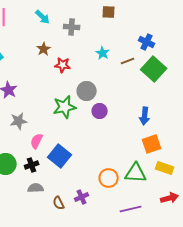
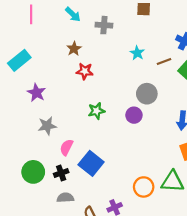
red star: (63, 65) -> (85, 71), moved
gray circle: (87, 91) -> (147, 94), moved
green star: (65, 107) -> (96, 111), size x0.7

